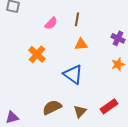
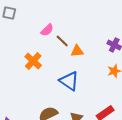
brown line: (77, 19) -> (62, 41), moved, turned -56

